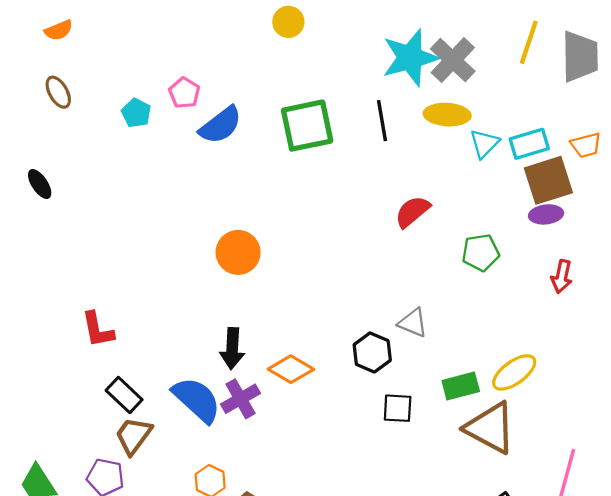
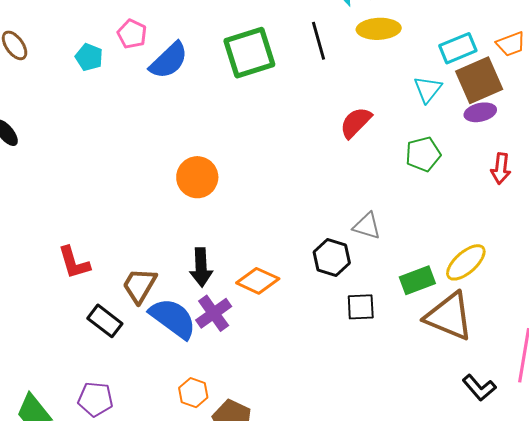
cyan triangle: (484, 144) -> (428, 89), moved
brown trapezoid: (133, 436) -> (140, 285), moved

